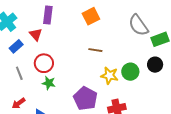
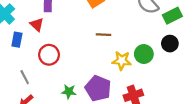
blue rectangle: (16, 46) -> (17, 40), turned -32
gray line: (19, 73) -> (25, 77), moved
green star: (49, 83) -> (69, 92), moved

